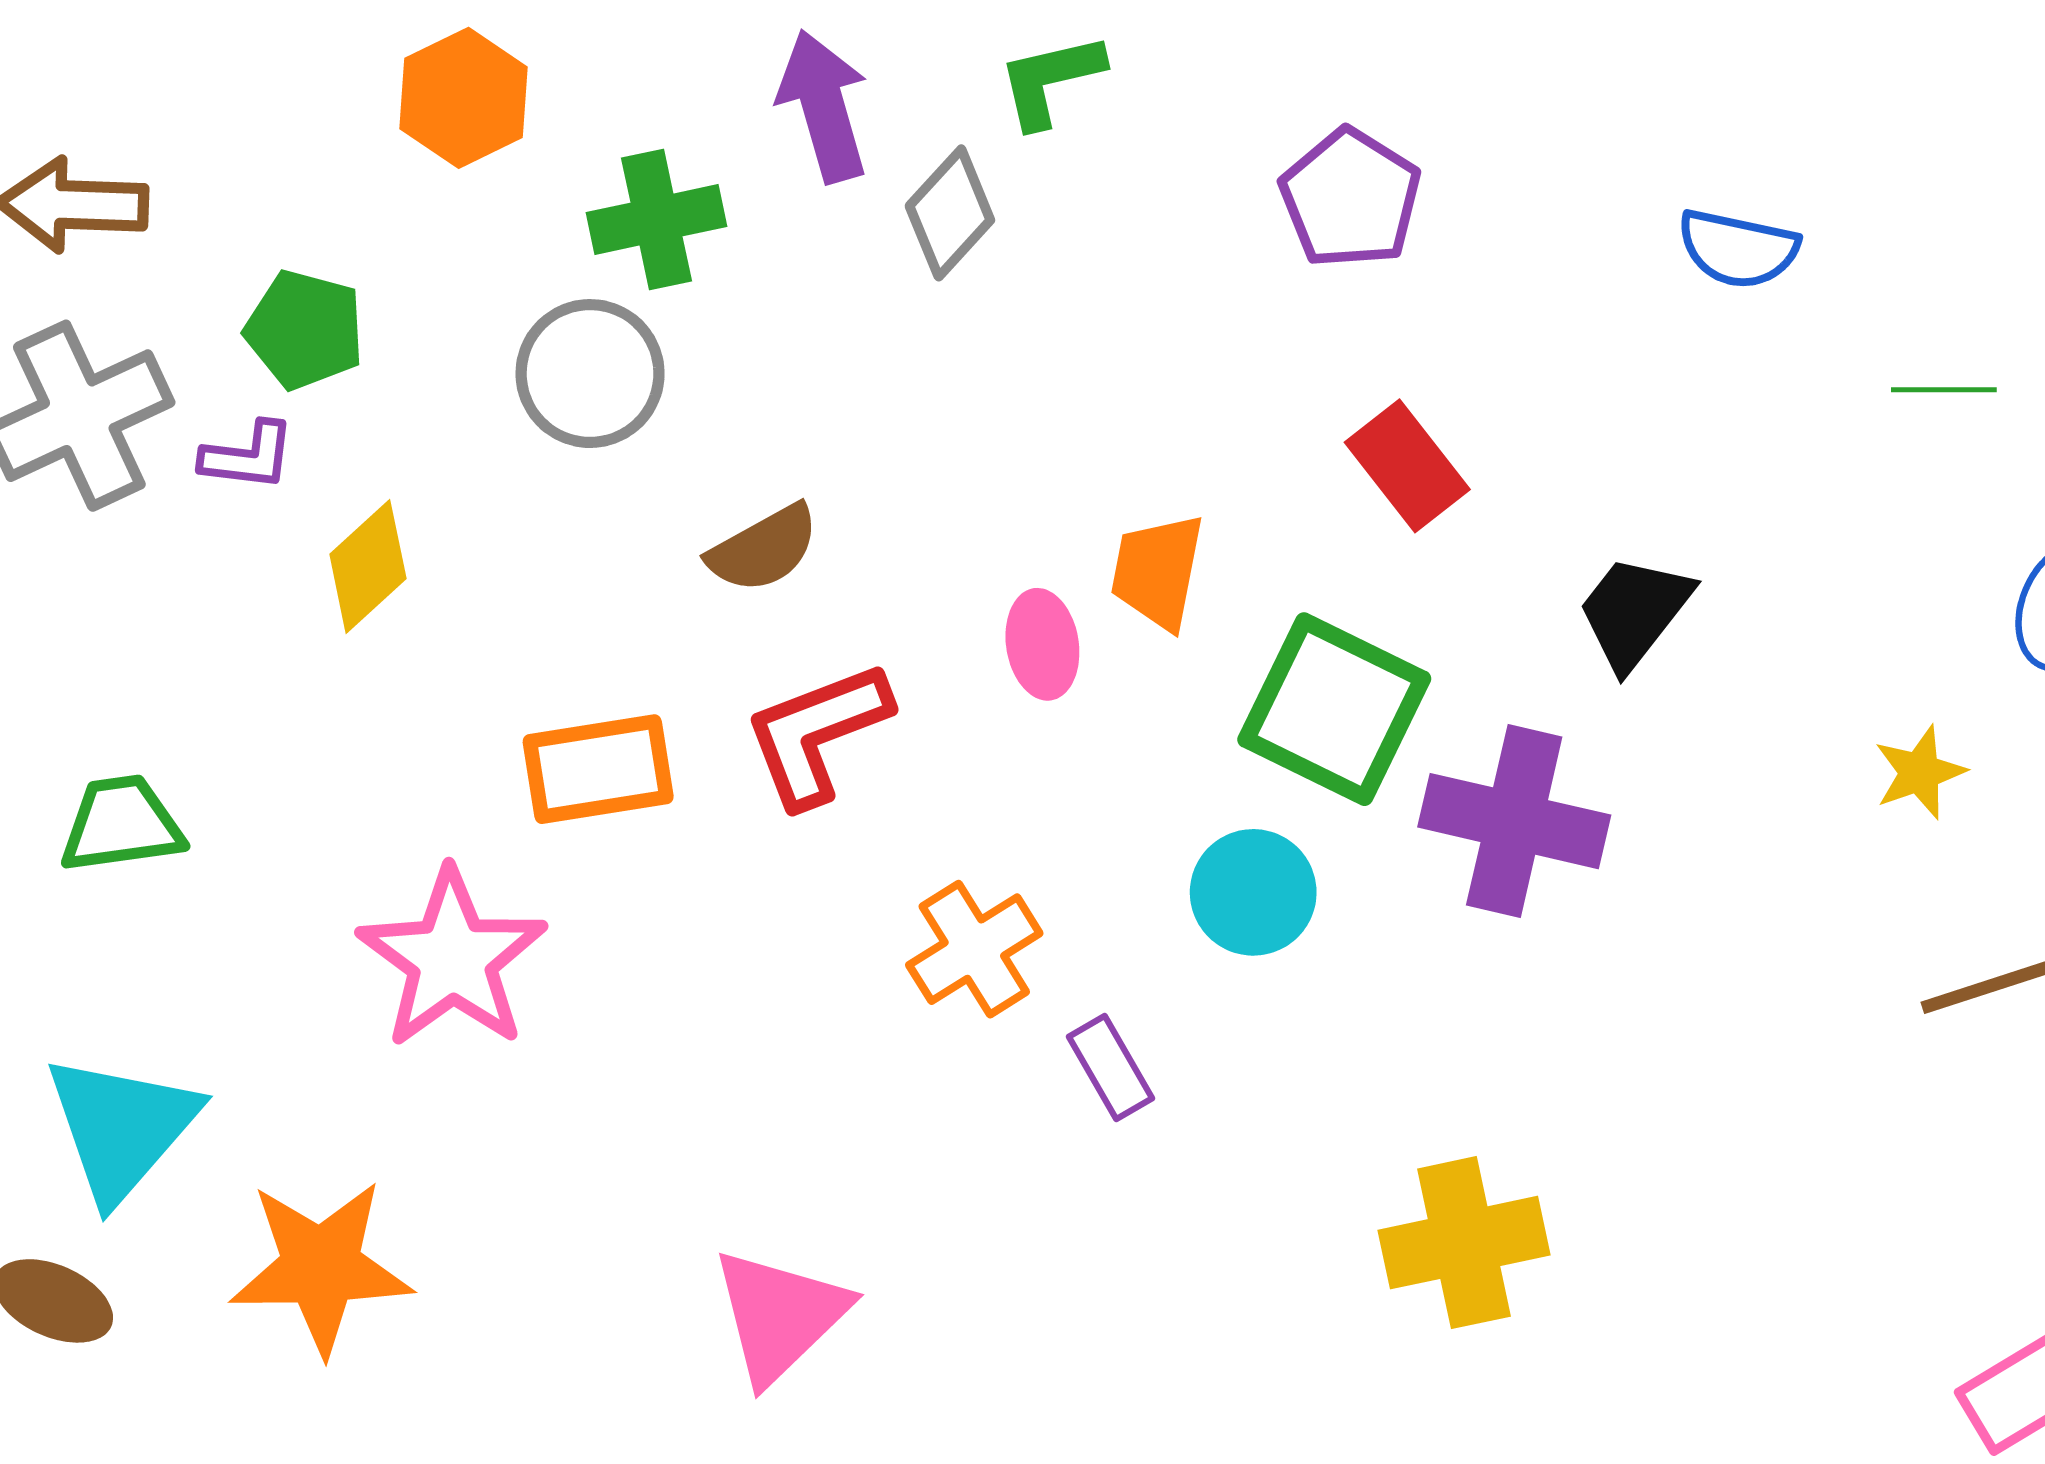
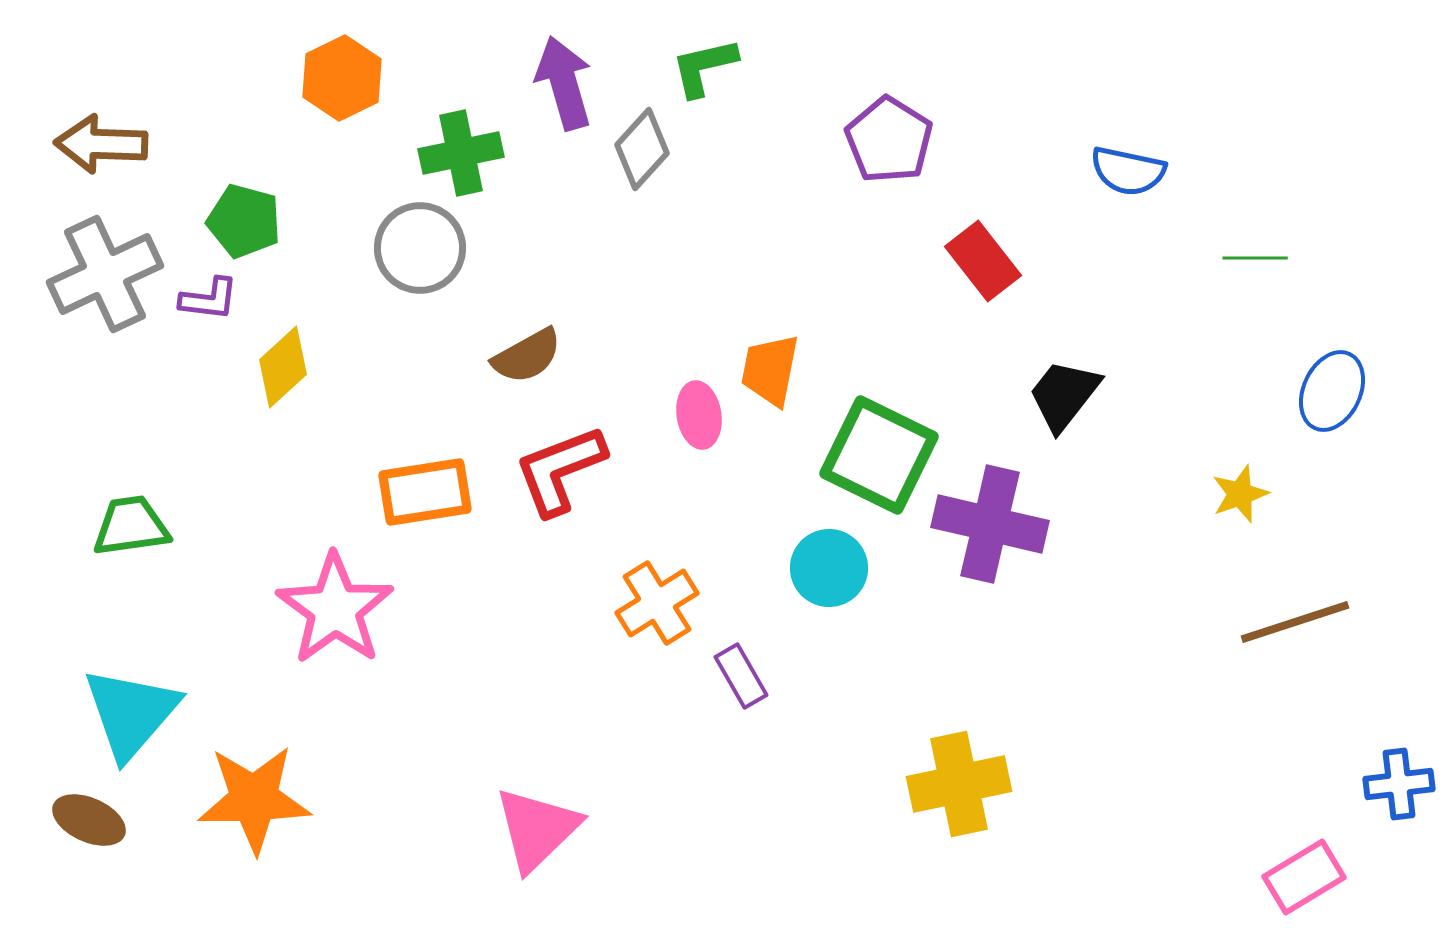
red rectangle: (1407, 466) -> (983, 261), moved

